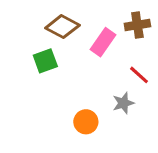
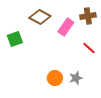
green square: (45, 61) -> (15, 39), moved
gray star: (123, 103) -> (76, 78), moved

